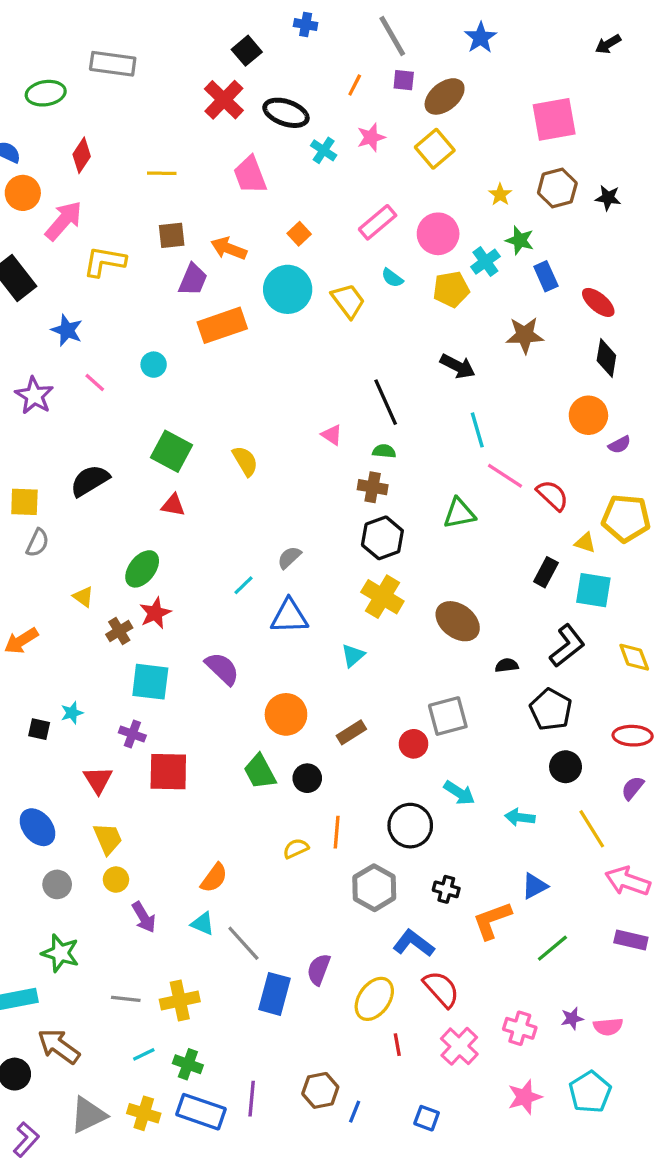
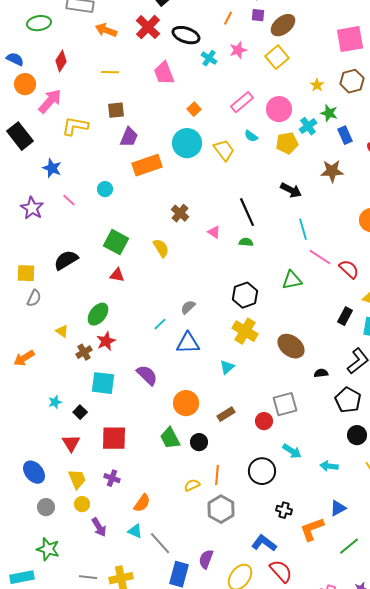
orange arrow: (229, 248) -> (106, 30), moved
brown cross: (373, 487) -> (180, 213), moved, turned 30
black square: (39, 729) -> (80, 412), moved, turned 32
purple cross: (132, 734) -> (112, 478), moved
gray hexagon: (374, 888) -> (221, 509), moved

